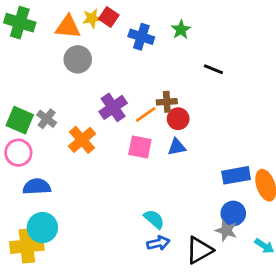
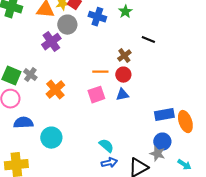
gray circle: (78, 59) -> (67, 25), moved
brown cross: (167, 102) -> (124, 56), moved, turned -32
purple cross: (113, 107) -> (51, 42), moved
orange line: (146, 114) -> (100, 72), turned 35
pink square: (140, 147) -> (96, 95), turned -30
cyan circle: (42, 228) -> (51, 138), moved

